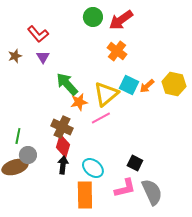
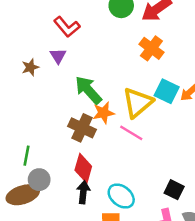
red L-shape: (38, 34) -> (67, 27), moved
brown star: (15, 56) -> (30, 67), moved
pink line: (101, 118) -> (131, 133), turned 60
brown cross: (62, 127) -> (82, 128), moved

